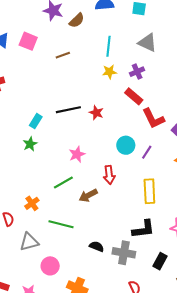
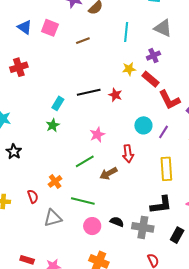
yellow star: (109, 72) -> (129, 69), moved
pink circle: (50, 266) -> (92, 226), moved

